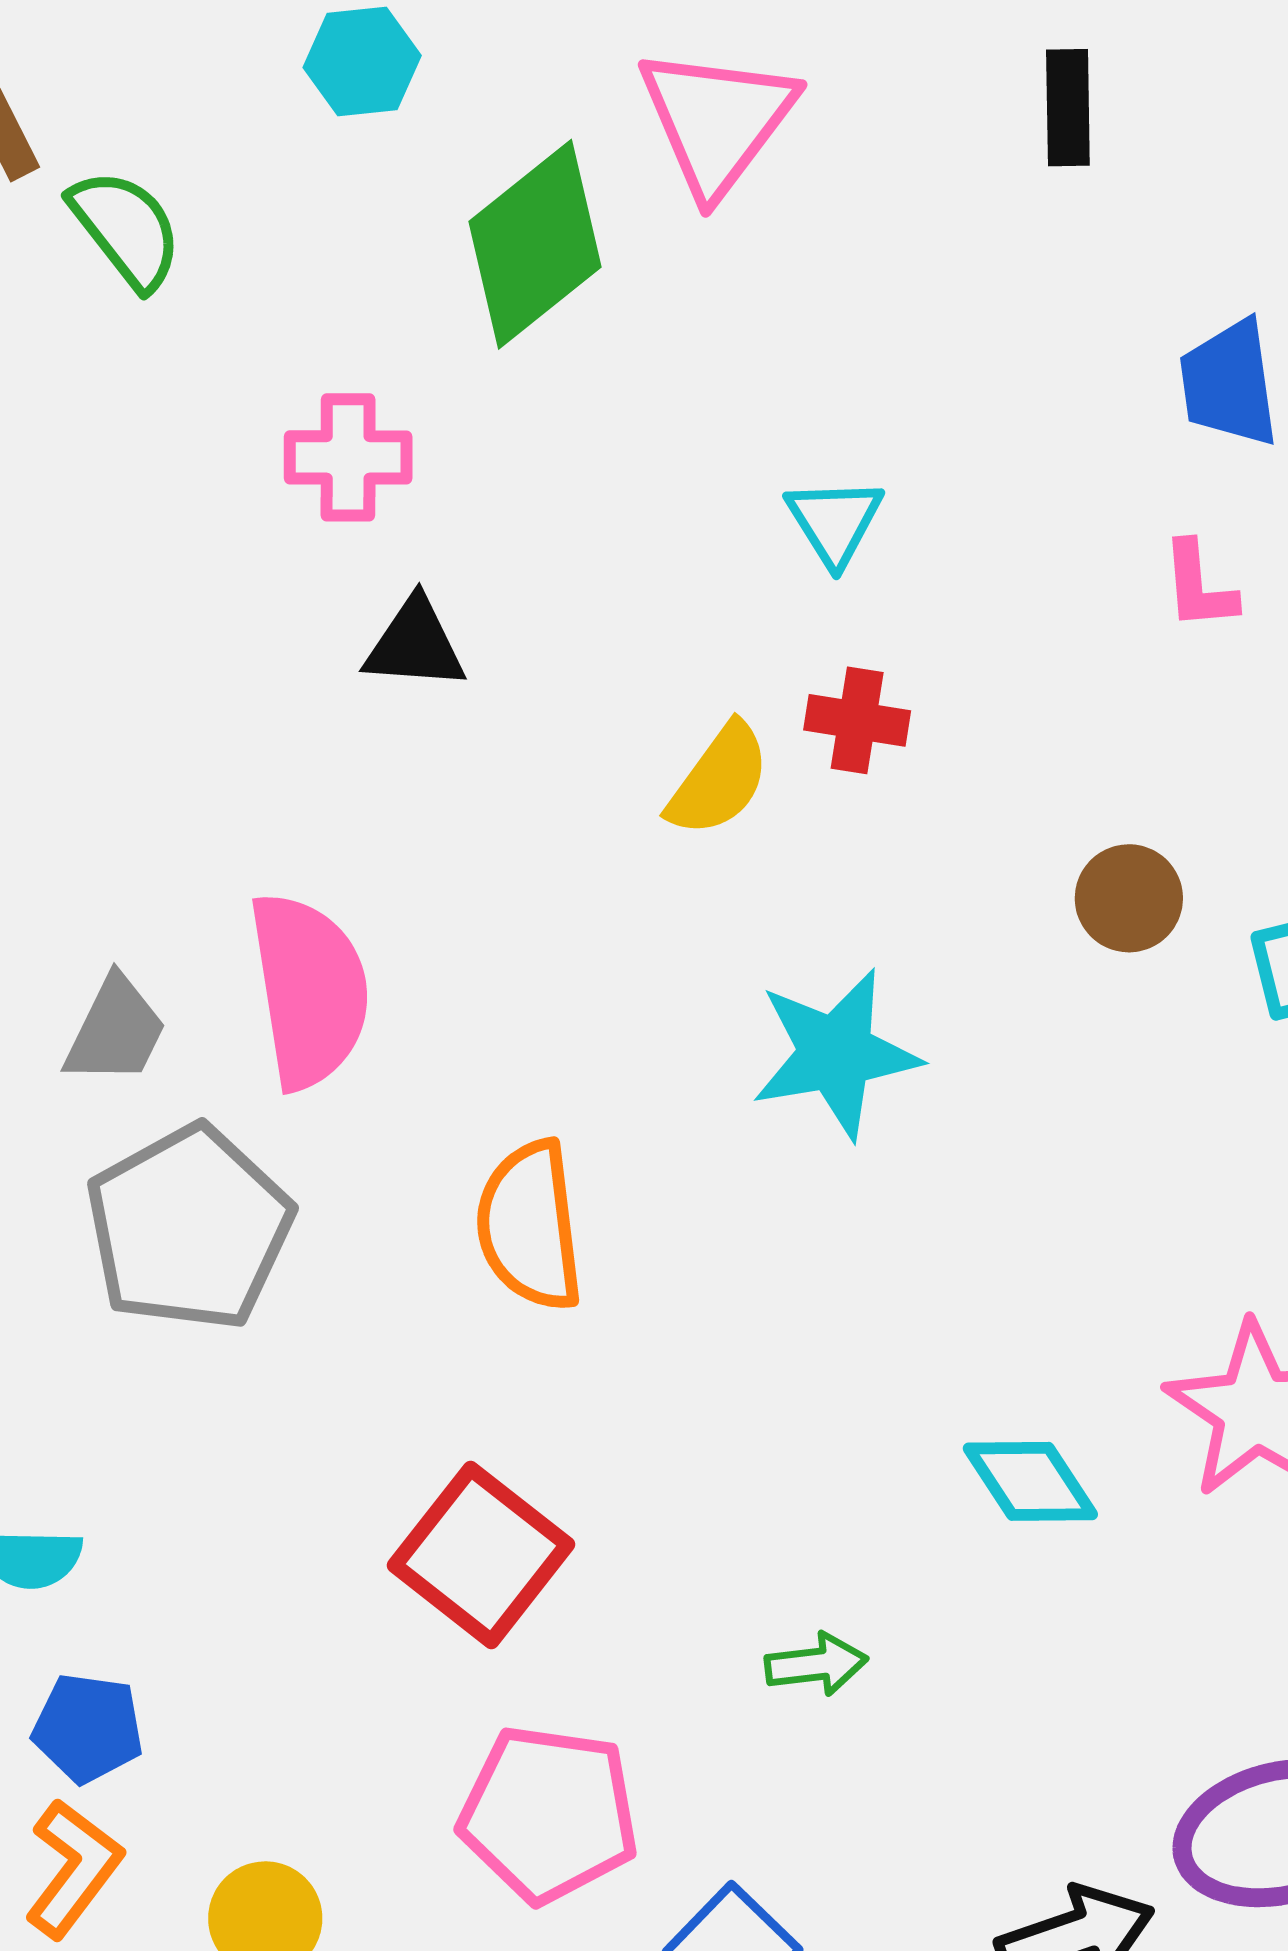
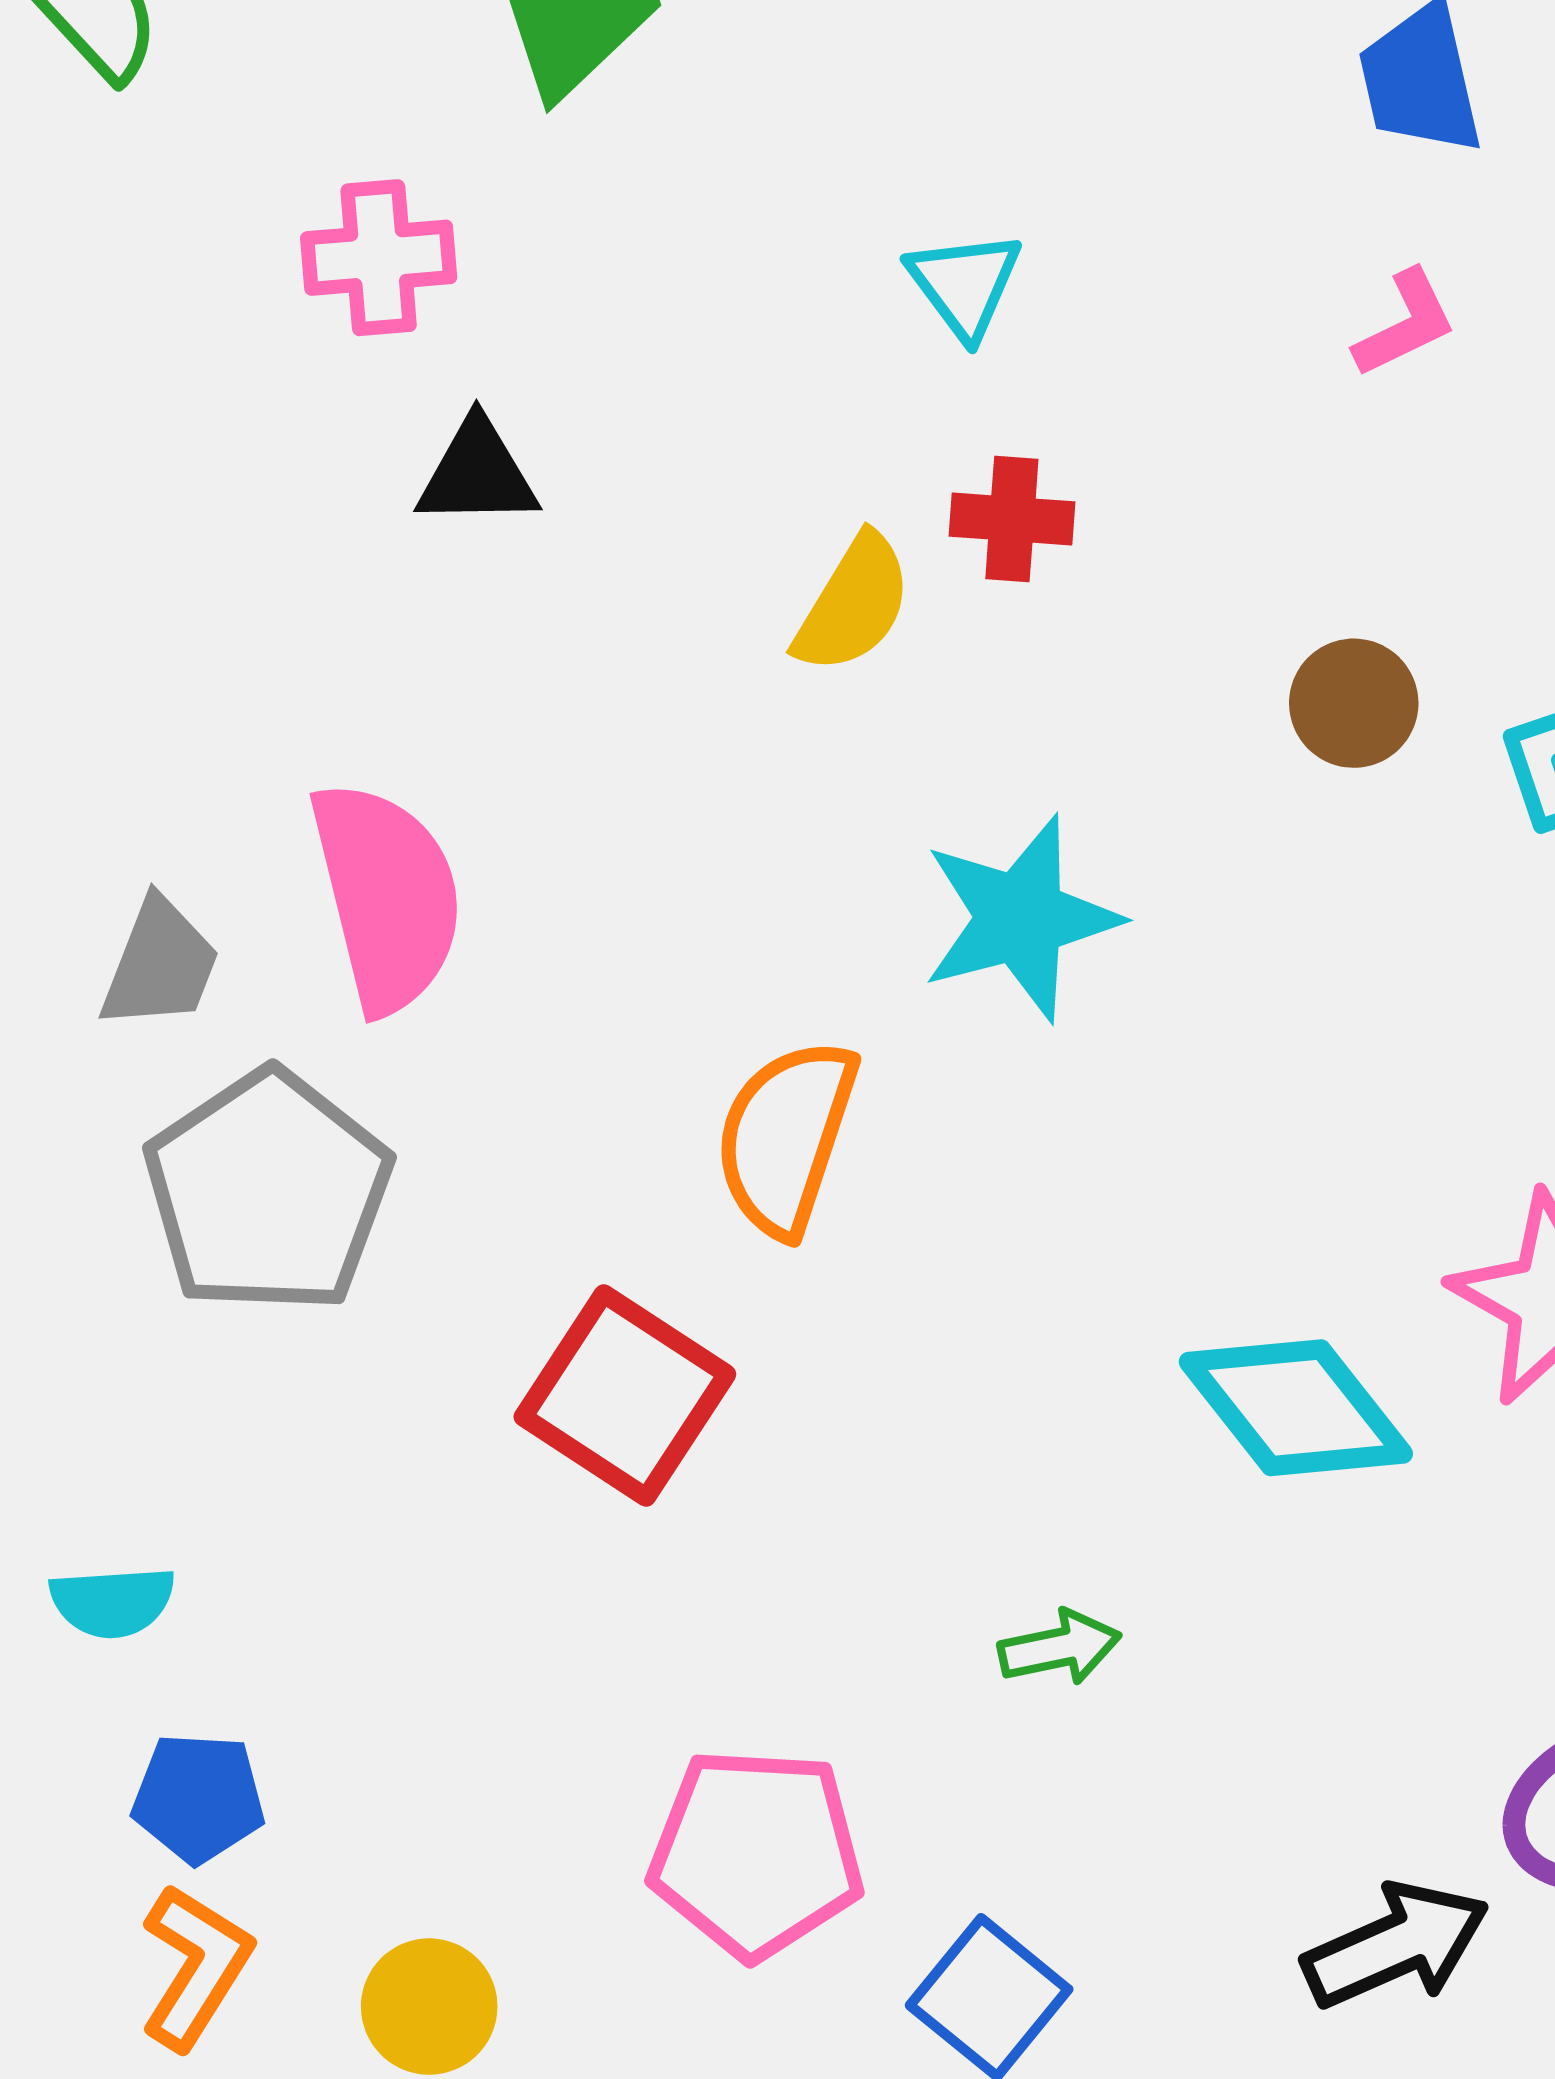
pink L-shape: (1199, 586) -> (1405, 324), turned -106
orange semicircle: (530, 1226) -> (786, 1137), moved, turned 30
cyan diamond: (1030, 1481) -> (1296, 1408), size x1.4
red square: (481, 1555) -> (625, 1396), moved

